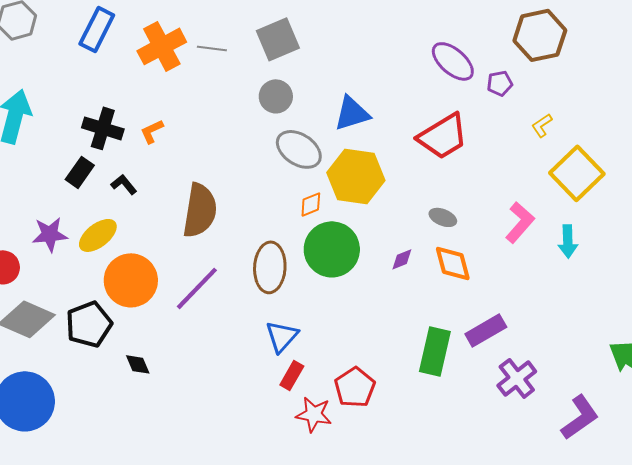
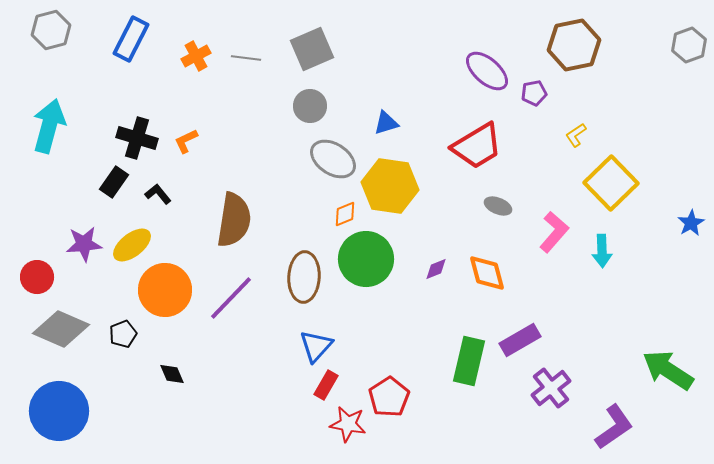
orange cross: (162, 46) -> (196, 56), size x0.6
blue triangle: (352, 113) -> (386, 123), size x0.7
gray ellipse: (443, 217) -> (498, 206), moved
black pentagon: (89, 324) -> (123, 334), size x0.6

